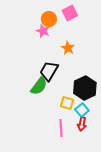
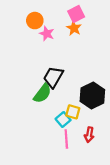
orange circle: (49, 19) -> (35, 21), moved
orange star: (68, 48) -> (74, 28), moved
cyan square: (82, 110) -> (63, 119), moved

